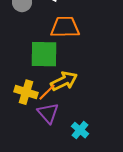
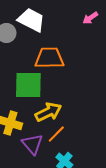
orange line: (47, 92) -> (56, 134), moved

